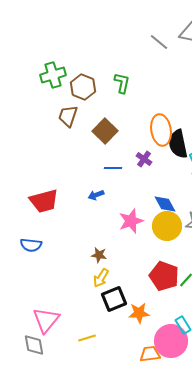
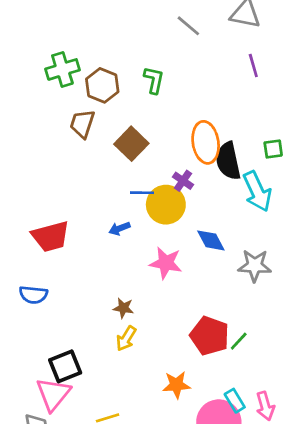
gray line: (159, 42) -> (188, 26), moved
pink star: (131, 221) -> (166, 263), turned 30
yellow circle: (167, 226) -> (166, 205), moved
black square: (114, 299) -> (65, 366), moved

